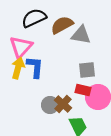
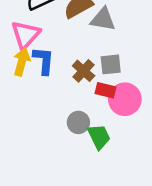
brown cross: (63, 104) -> (84, 71), moved
gray circle: (50, 105) -> (78, 122), moved

